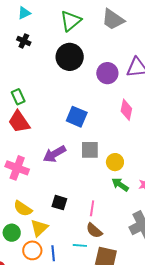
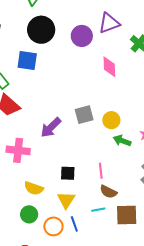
blue square: (77, 117) -> (27, 61), moved
yellow triangle: (39, 228) -> (66, 200), moved

